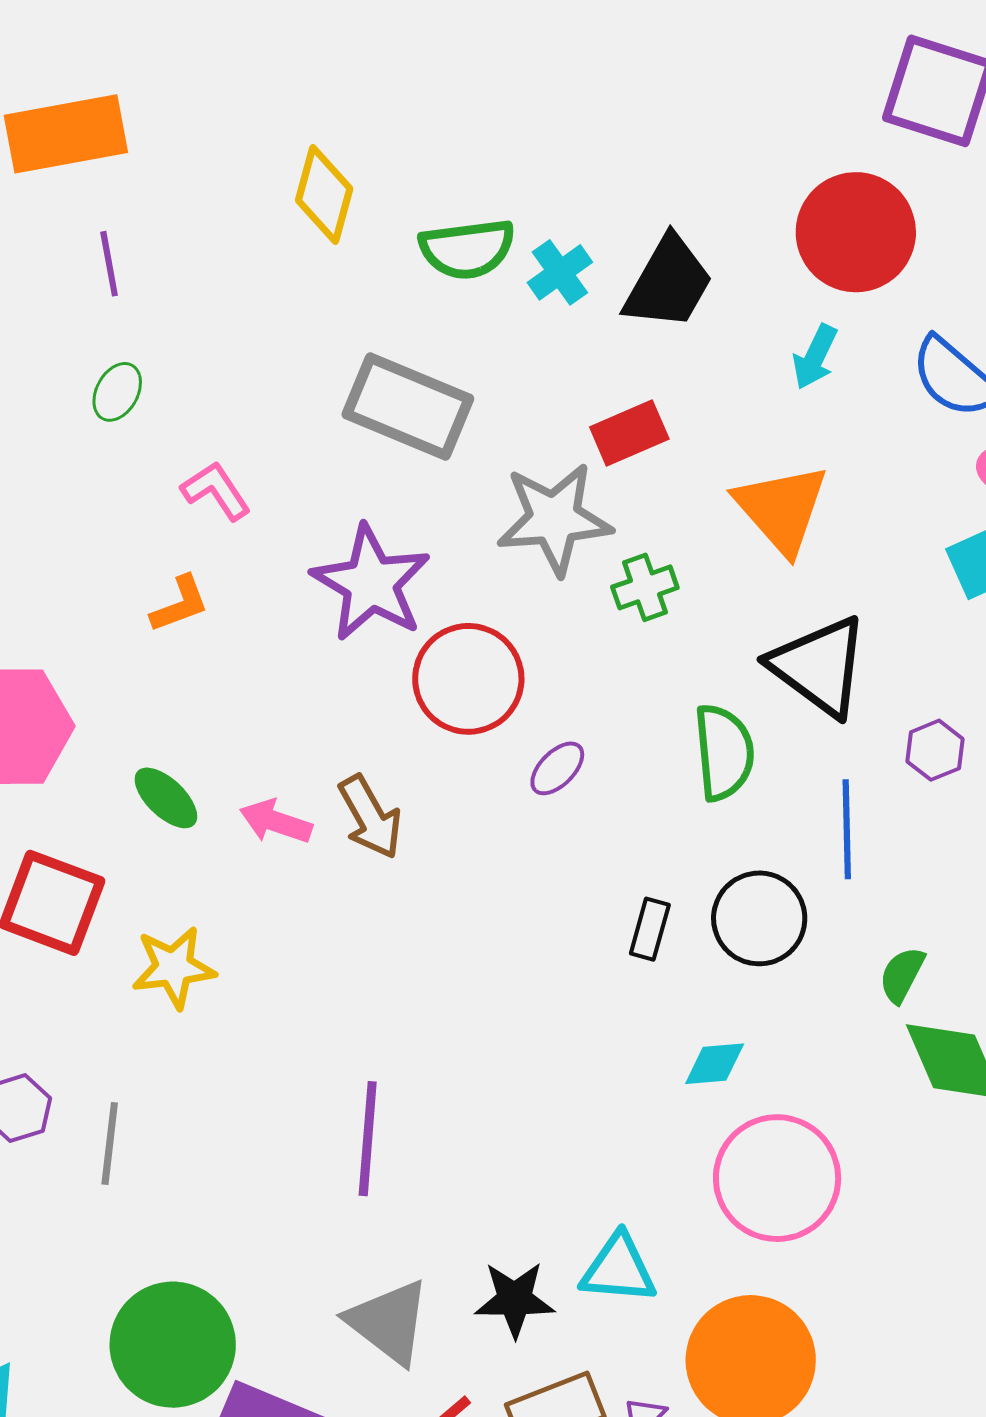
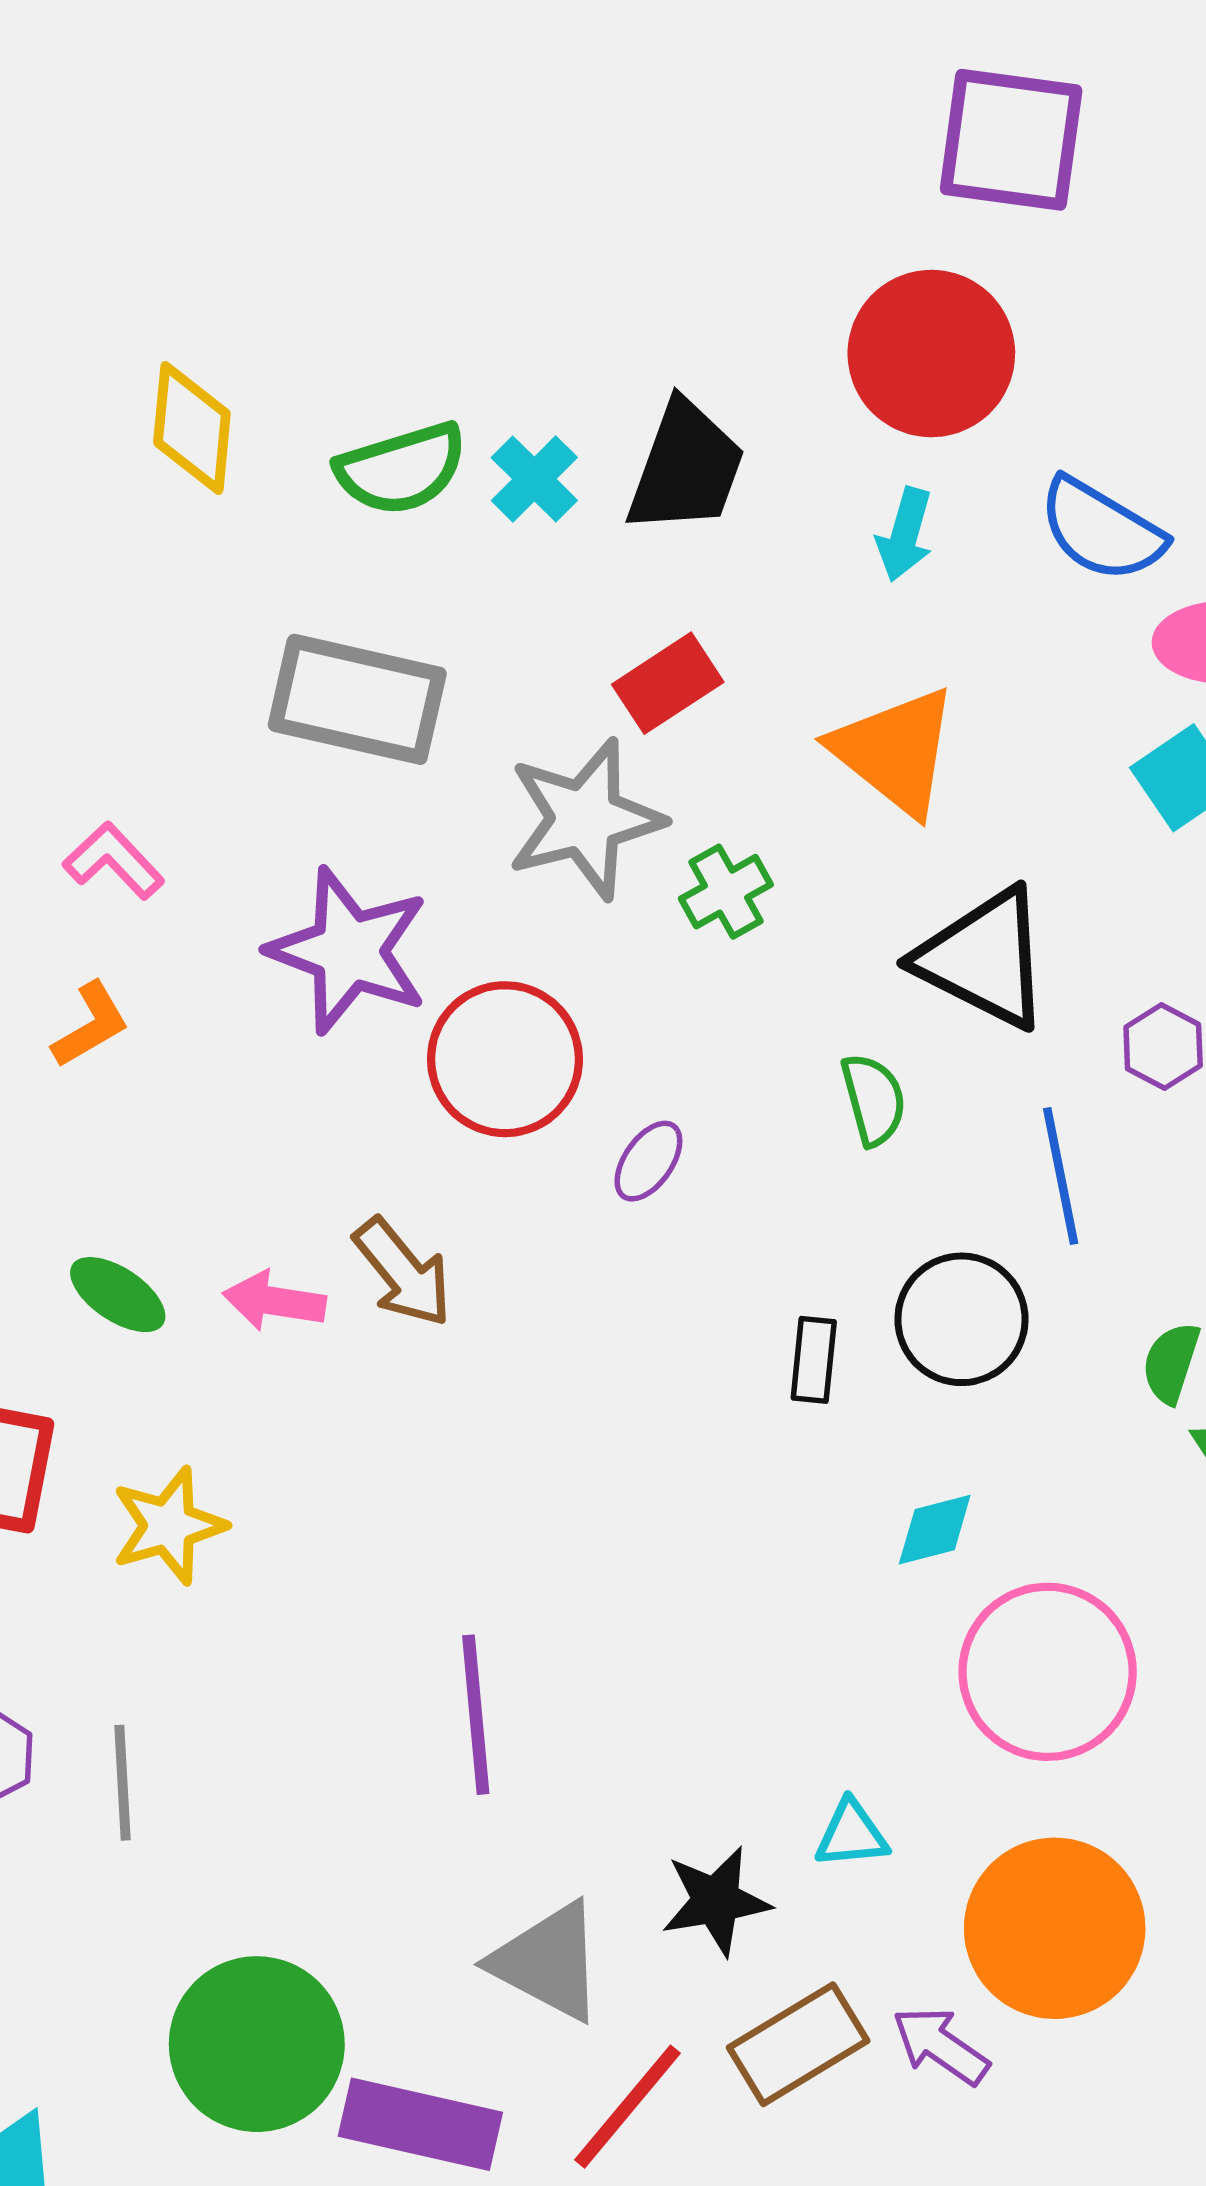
green semicircle: (724, 752) -> (874, 1099), size x0.7
cyan triangle: (619, 1269) -> (852, 1834), size x0.7

